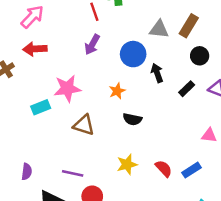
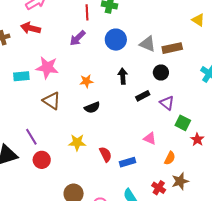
brown rectangle: (189, 26) -> (172, 48), moved, turned 30
gray triangle: (159, 29) -> (148, 44), moved
blue circle: (133, 54) -> (116, 40), moved
black semicircle: (132, 119) -> (92, 108), turned -49
purple line: (73, 173) -> (31, 137), turned 30

